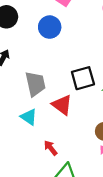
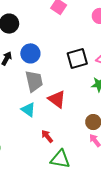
blue circle: (50, 27) -> (30, 53), moved
black square: (83, 78) -> (77, 58), moved

